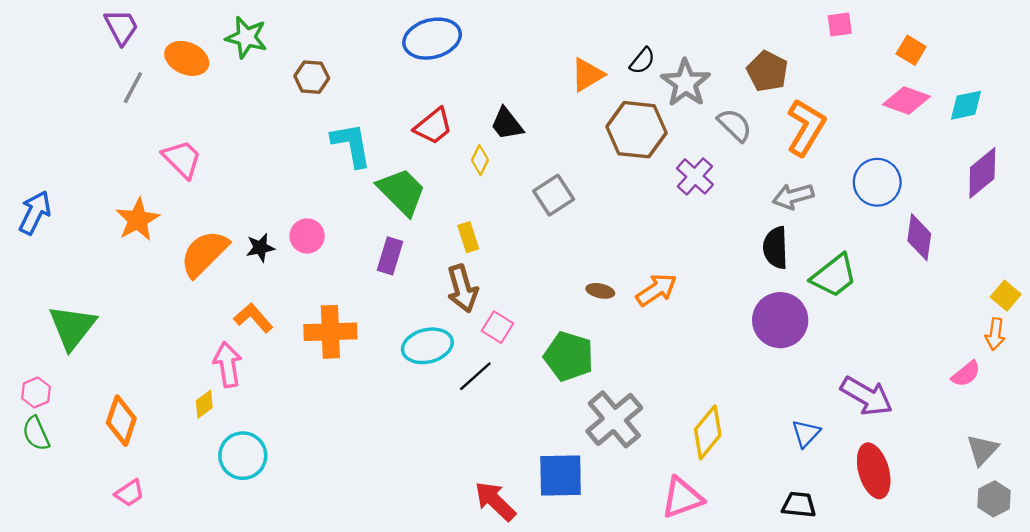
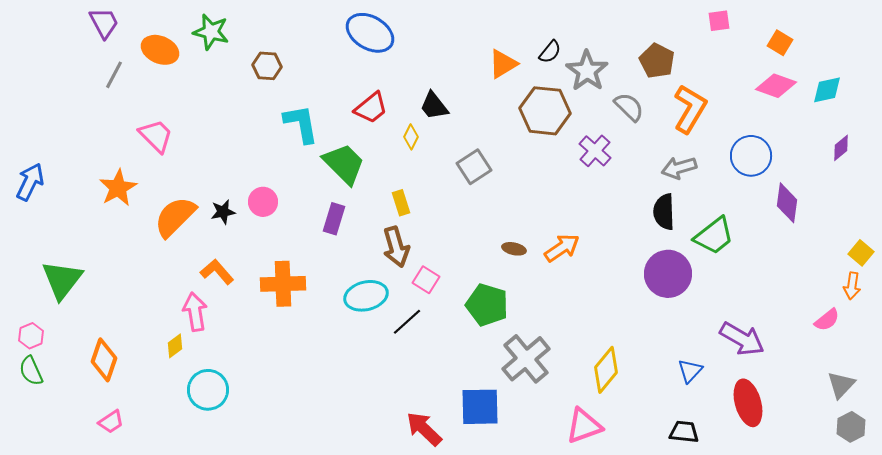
blue ellipse: (432, 39) -> (370, 33), turned 45
purple diamond: (982, 173) -> (841, 148), size x0.6

